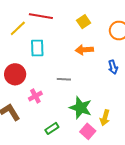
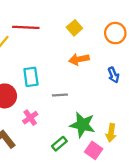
cyan rectangle: (37, 48) -> (31, 77), moved
green rectangle: (52, 128) -> (59, 144), moved

